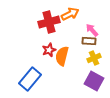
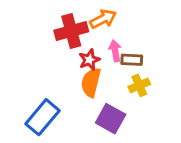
pink arrow: (92, 30) -> (115, 51), moved, turned 32
red star: (49, 50) -> (89, 60), moved
purple square: (94, 81) -> (111, 119), moved

